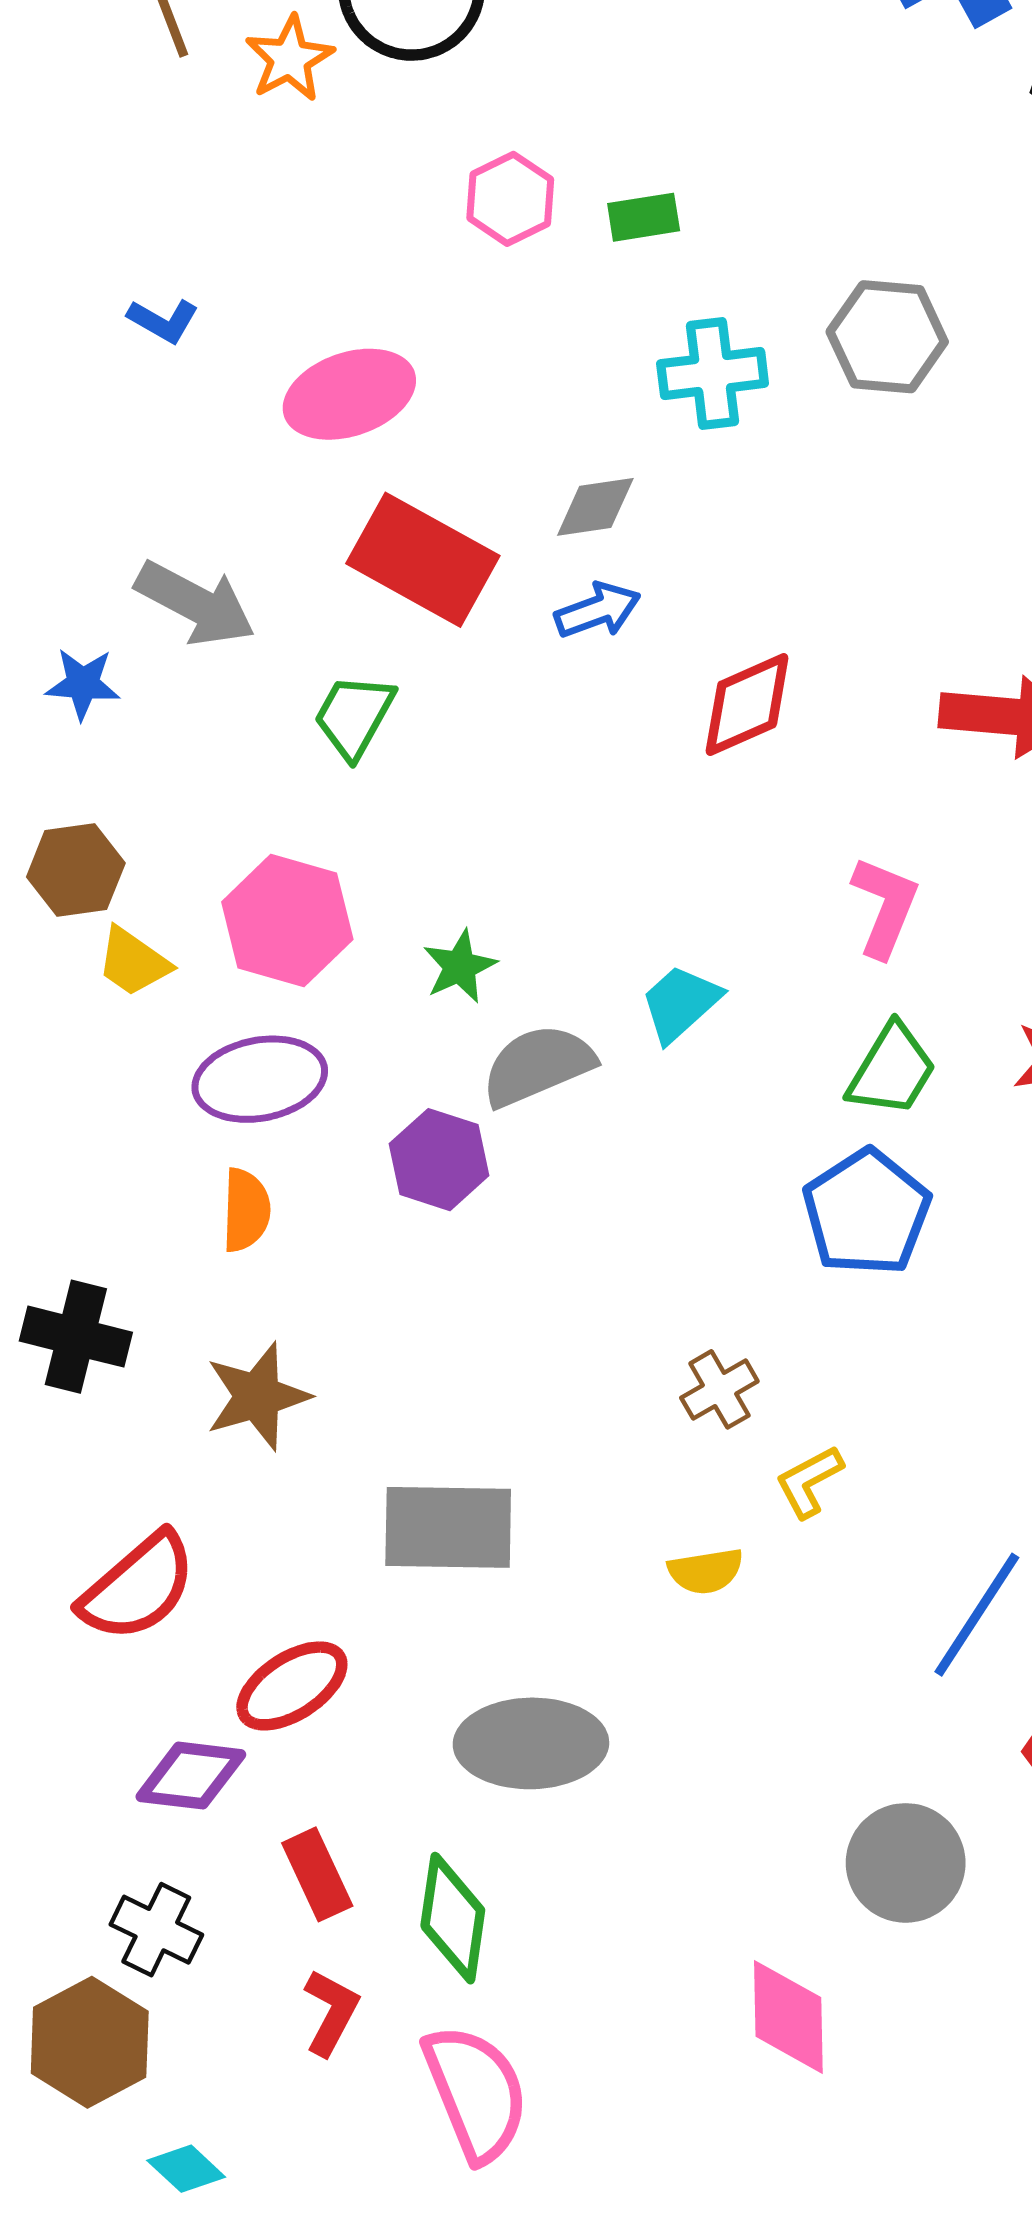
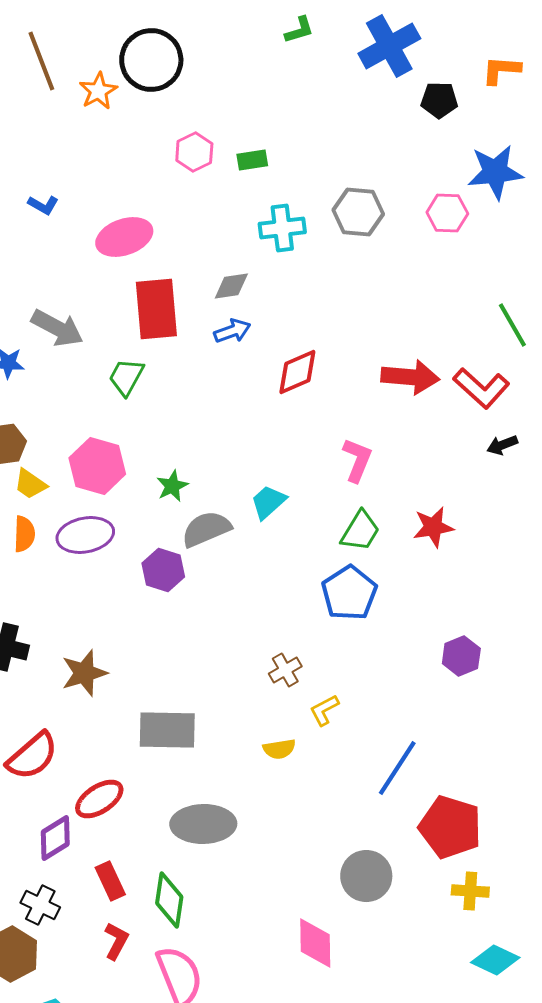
red rectangle: (423, 560) -> (156, 309), turned 56
orange semicircle: (246, 1210) -> (24, 534), moved
purple diamond: (191, 1776) -> (55, 838), turned -39

